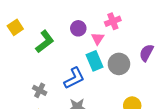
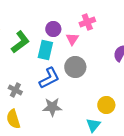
cyan rectangle: (95, 61) -> (45, 50), moved, turned 36
gray circle: (119, 64) -> (75, 67), moved

